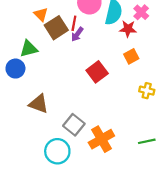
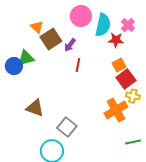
red line: (74, 23) -> (78, 65), moved
blue circle: (15, 69) -> (14, 66), moved
red square: (97, 72) -> (126, 79), moved
orange cross: (101, 139) -> (116, 110), moved

